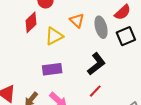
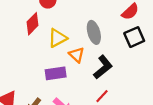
orange triangle: (77, 20) -> (77, 55), moved
gray ellipse: (101, 27) -> (94, 32), moved

